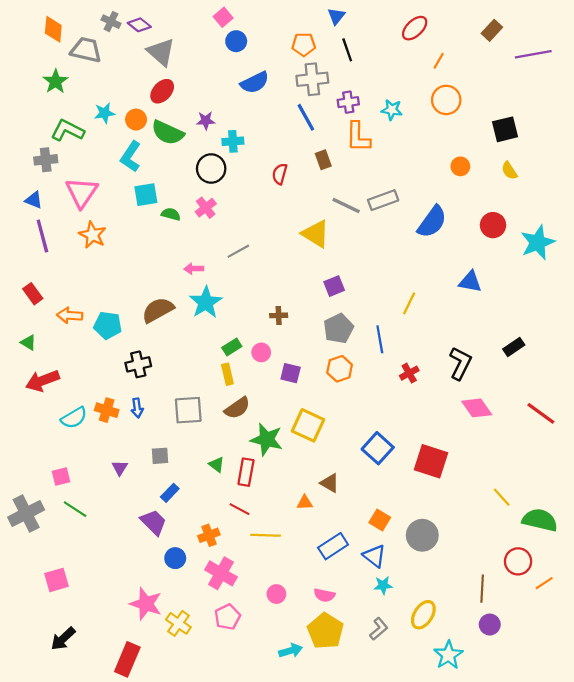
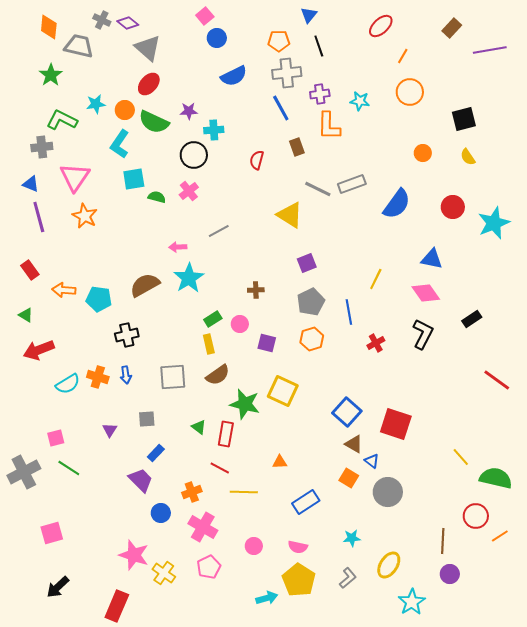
pink diamond: (477, 408) -> (426, 293), moved
brown triangle: (330, 483) -> (354, 444), moved
blue triangle: (374, 556) -> (372, 461), moved, size x0.7

